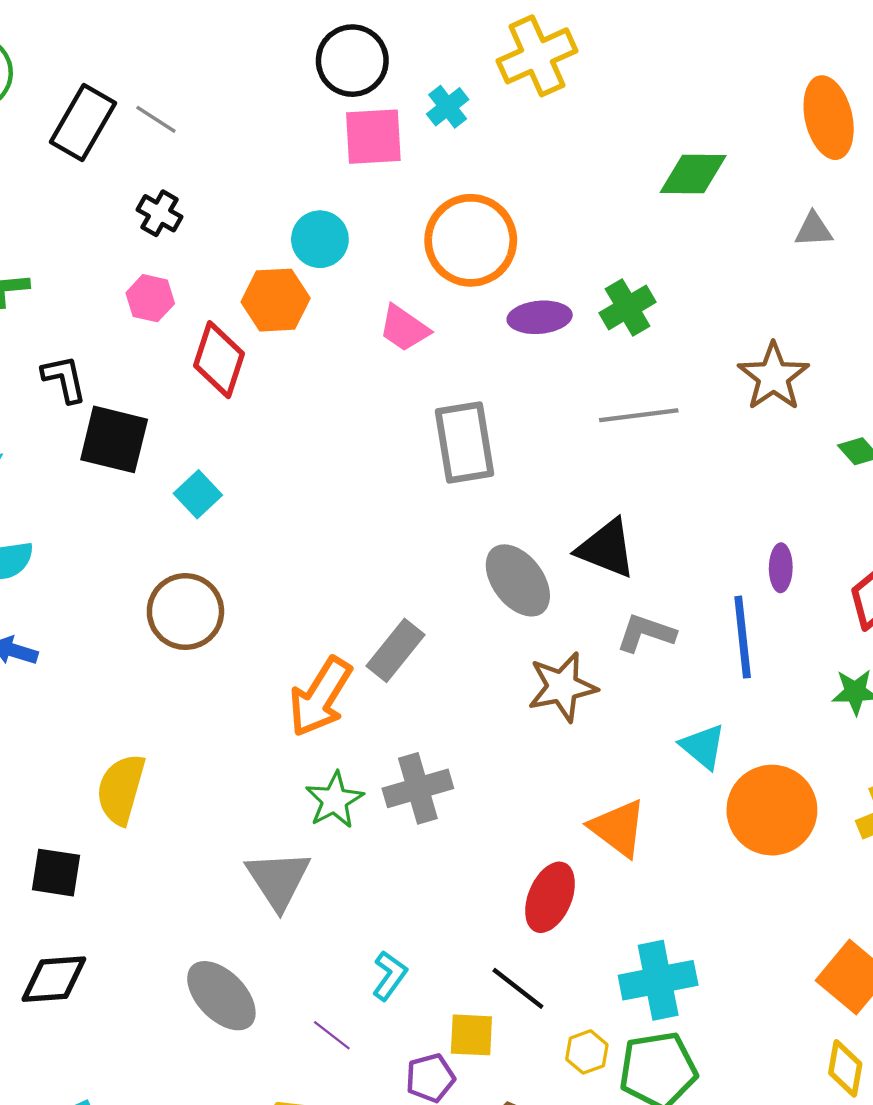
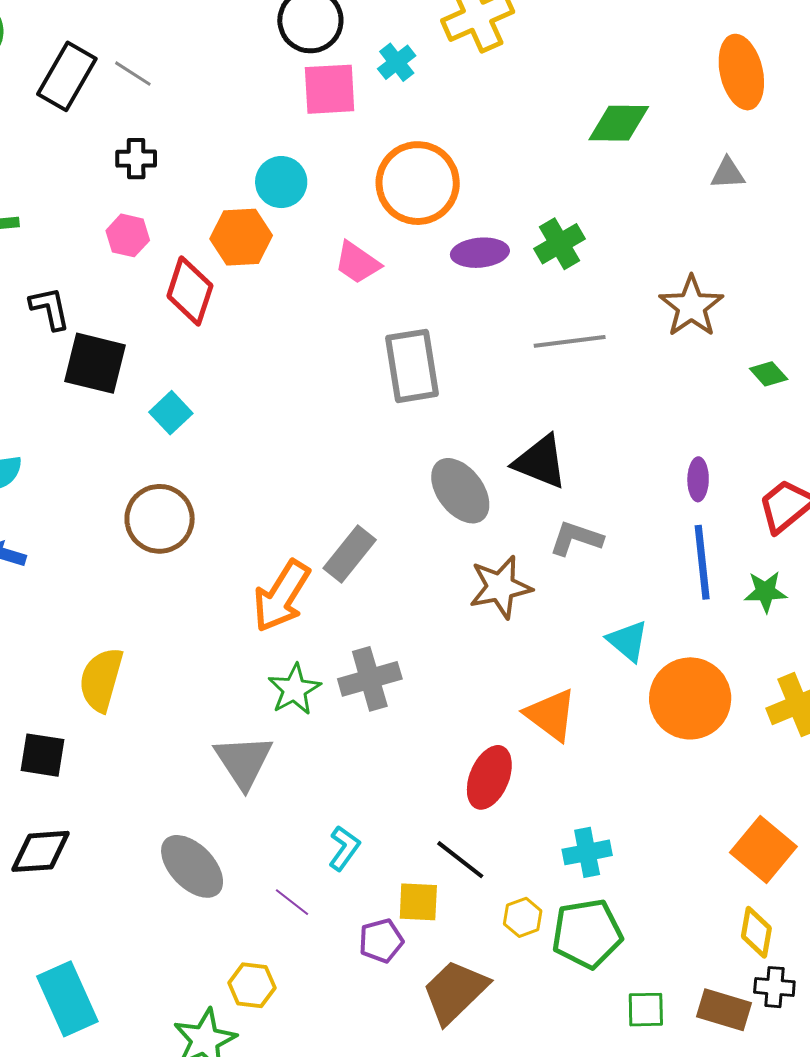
black cross: (160, 213) -> (136, 159), turned -30
blue line: (743, 637) -> (702, 562), moved
cyan cross: (658, 980) -> (587, 852), size x0.7

